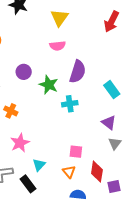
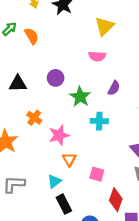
purple semicircle: (78, 72) -> (114, 88), size x0.6
pink star: (20, 143) -> (59, 135), moved
orange triangle: (69, 172) -> (69, 159), moved
black rectangle: (28, 184) -> (64, 204), moved

